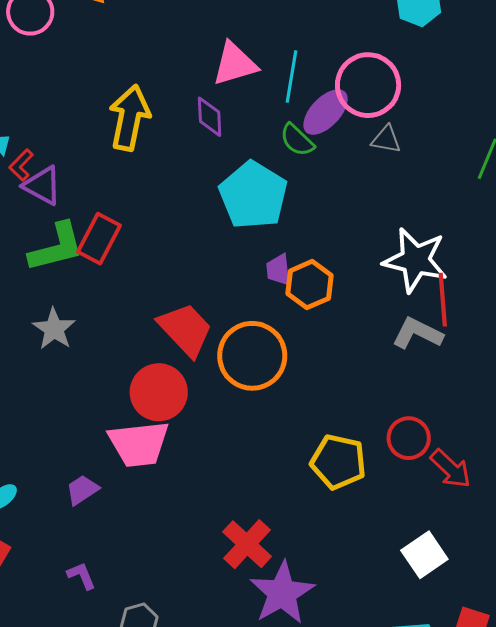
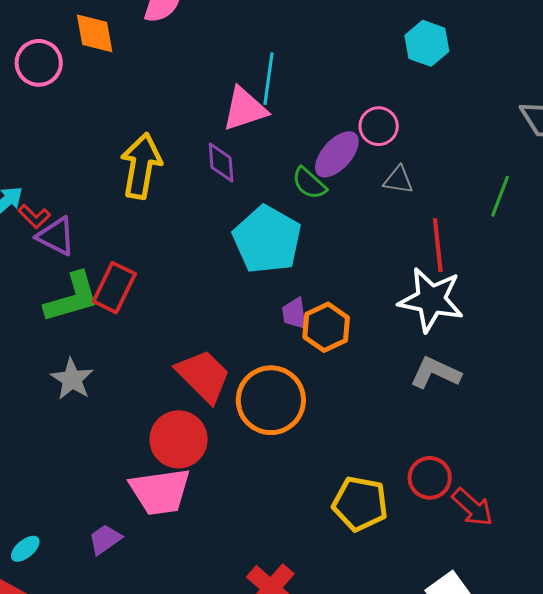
cyan line: (291, 77) -> (269, 79), moved
pink circle: (368, 85) -> (379, 126), size x0.6
red L-shape: (21, 165) -> (34, 216), turned -88
red line: (443, 300) -> (438, 245), moved

